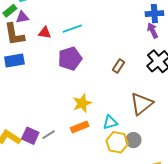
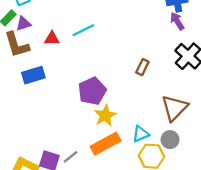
purple pentagon: (70, 59) -> (92, 91), moved
blue rectangle: (14, 61) -> (33, 75), moved
orange rectangle: (80, 127) -> (106, 144), size x1.4
gray circle: (133, 140) -> (170, 140), moved

